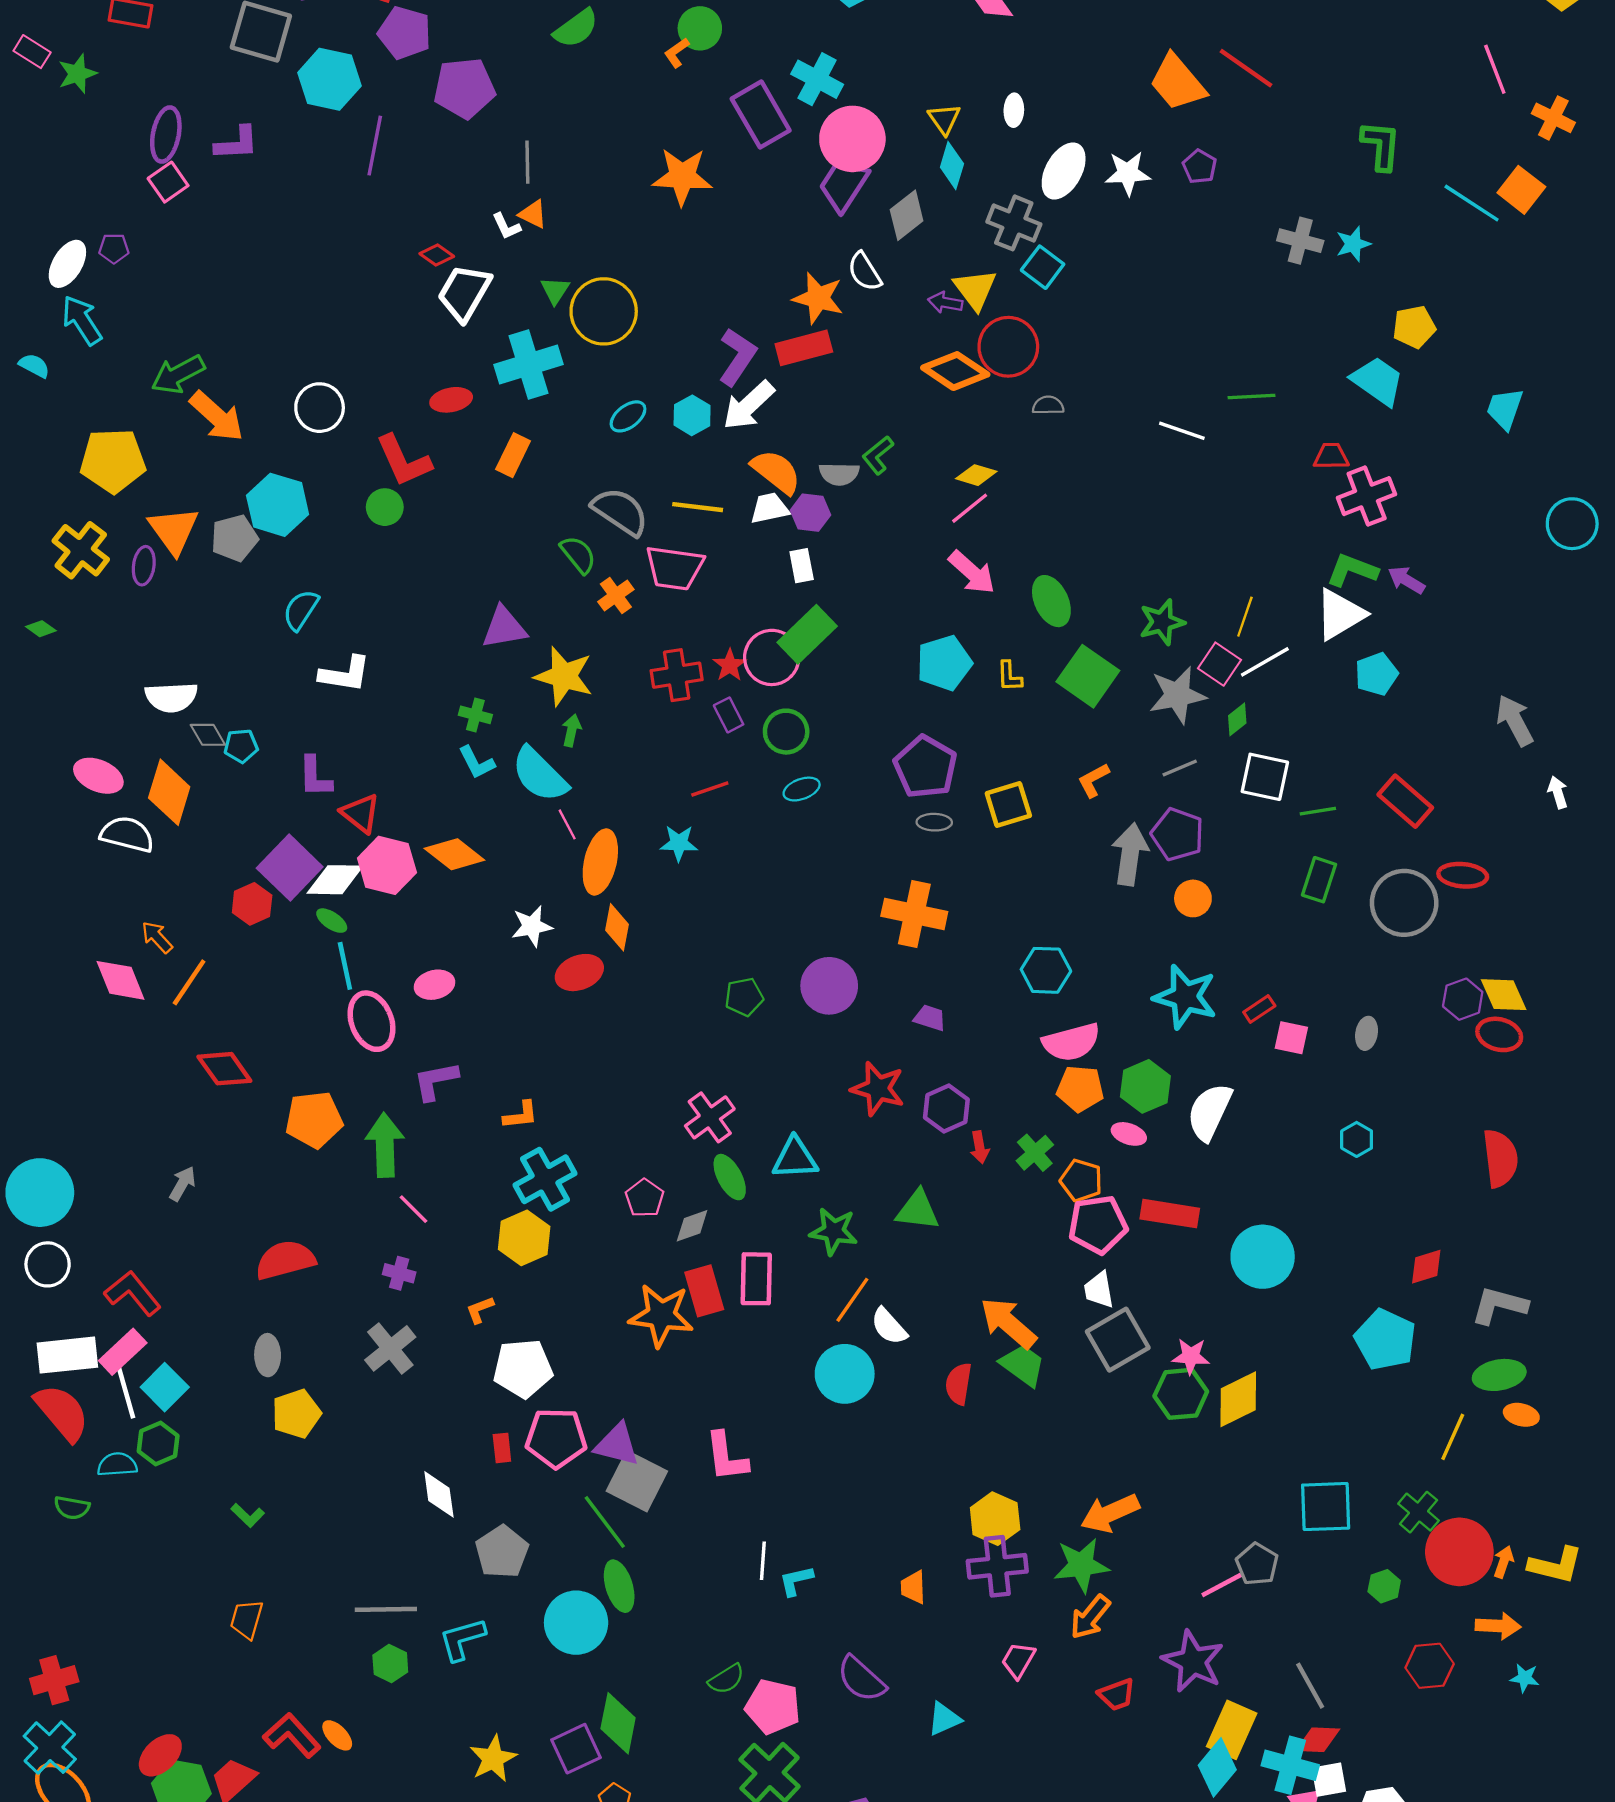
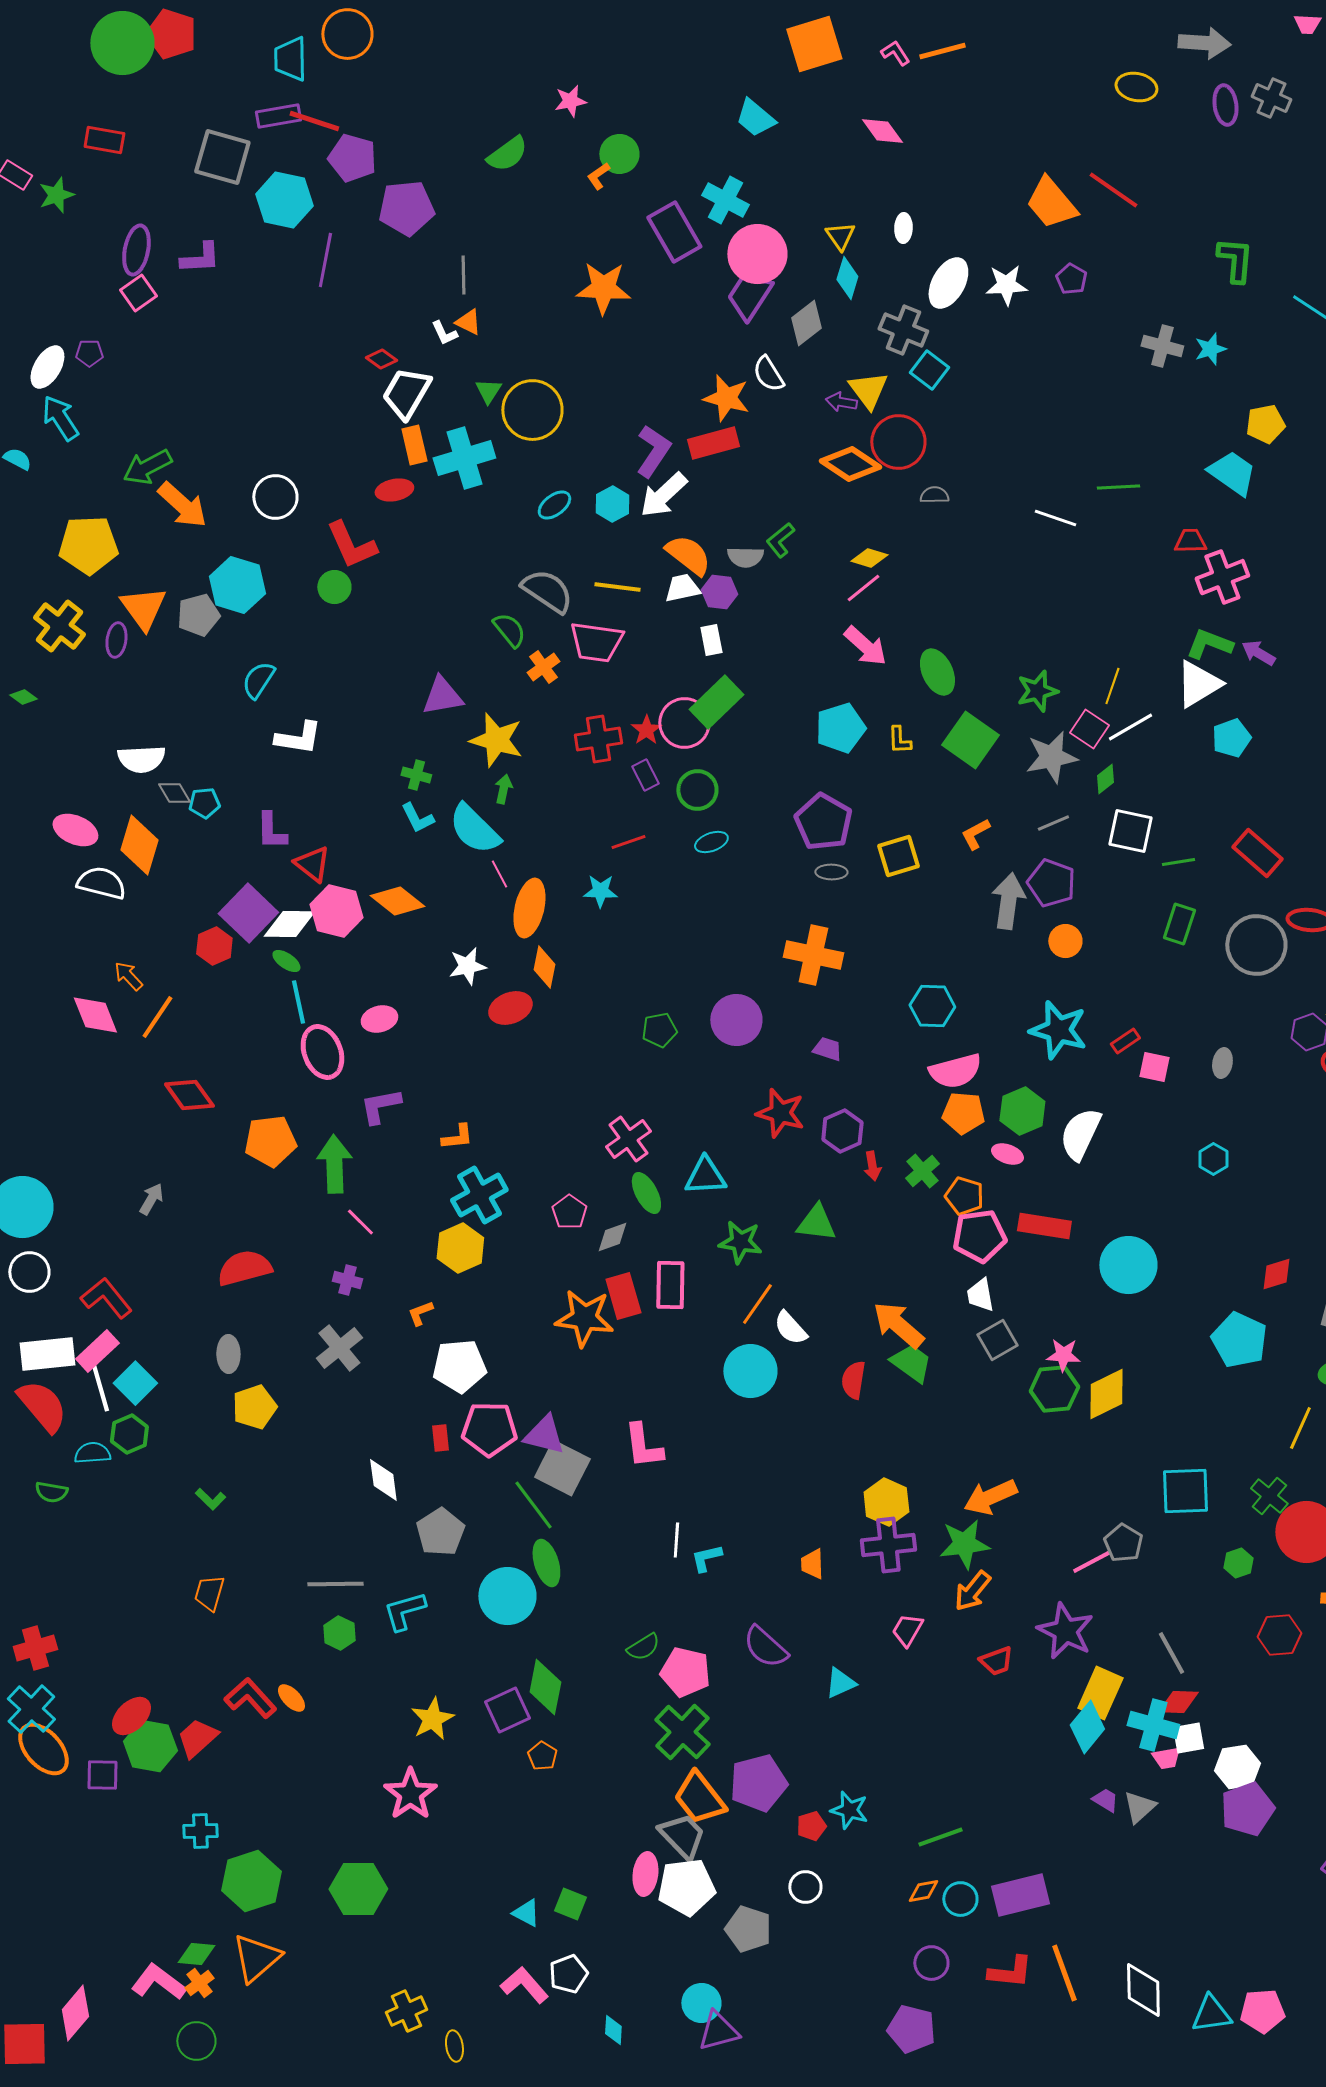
orange rectangle: (513, 455) -> (414, 445), moved, turned -39
gray square: (1118, 1340) -> (997, 1340), size x0.7

